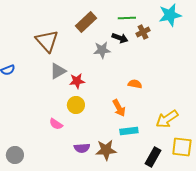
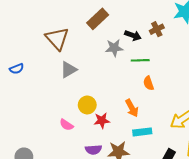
green line: (127, 18) -> (140, 60), moved
red star: (77, 81) -> (102, 121), moved
orange semicircle: (135, 84) -> (148, 83), turned -120

